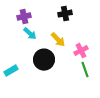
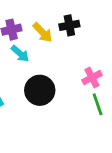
yellow arrow: (58, 40) -> (43, 32), moved

